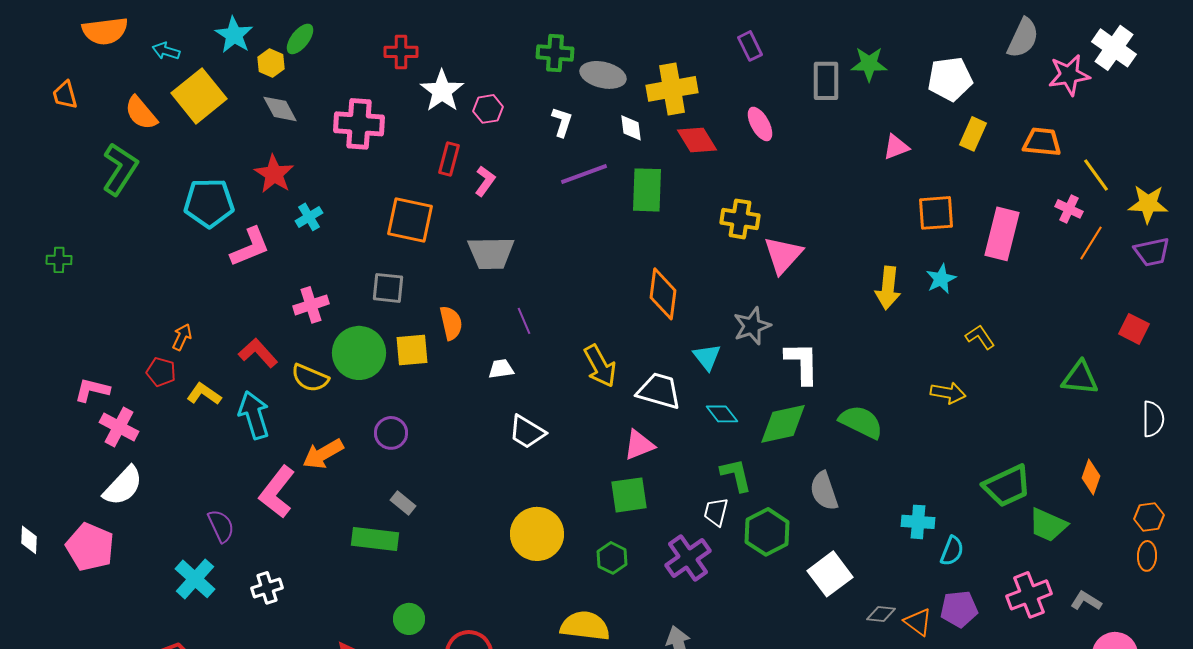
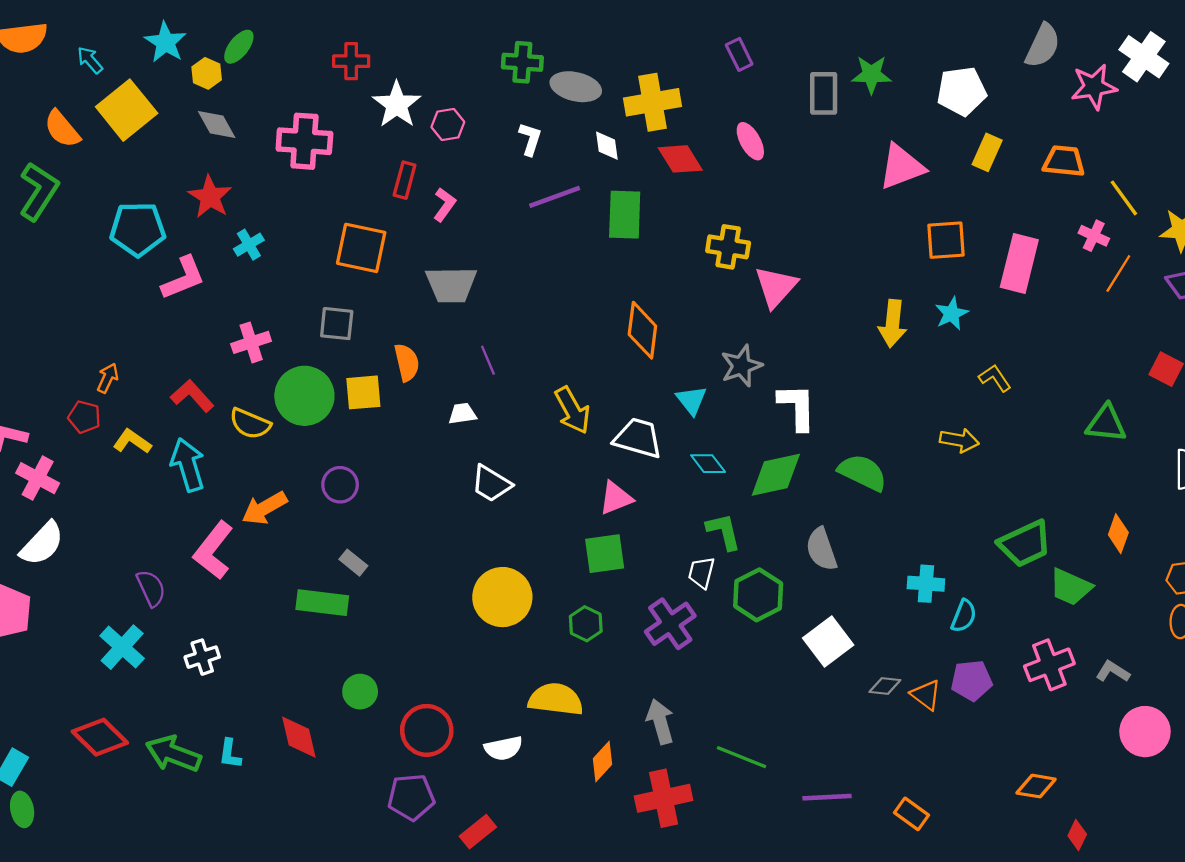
cyan arrow: (166, 51) -> (90, 60), turned 32
pink triangle: (896, 147) -> (902, 167), size x1.6

